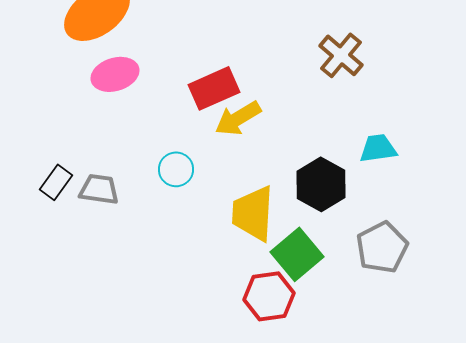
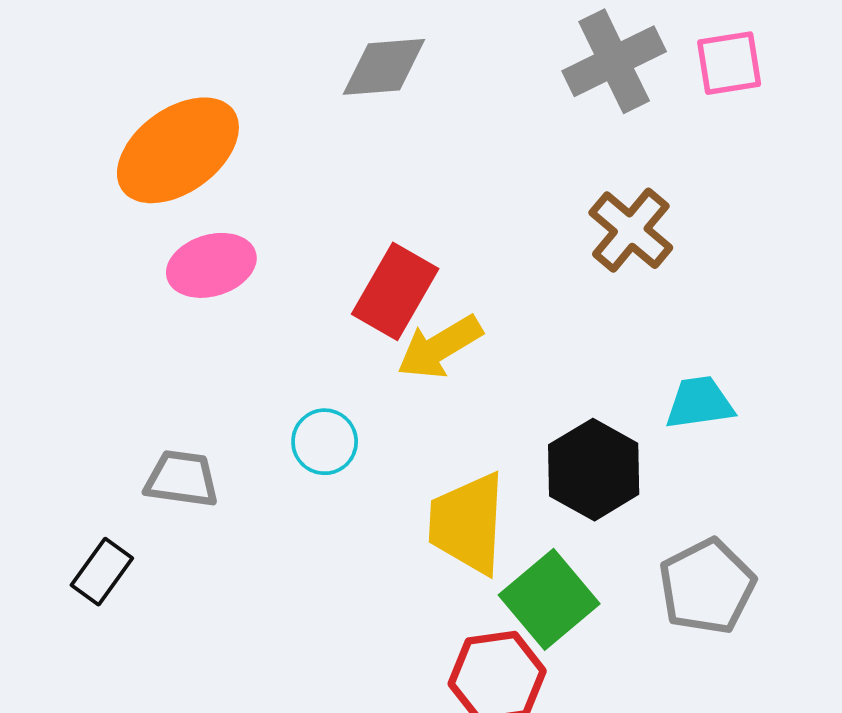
red rectangle: (214, 88) -> (395, 291), turned -36
black rectangle: (56, 182) -> (102, 572), moved

